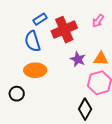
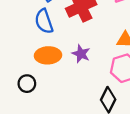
purple star: (78, 59) -> (81, 54), moved

